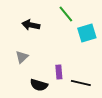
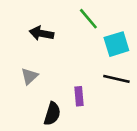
black line: (81, 83) -> (116, 79), moved
black semicircle: (39, 85) -> (52, 114), turned -90

